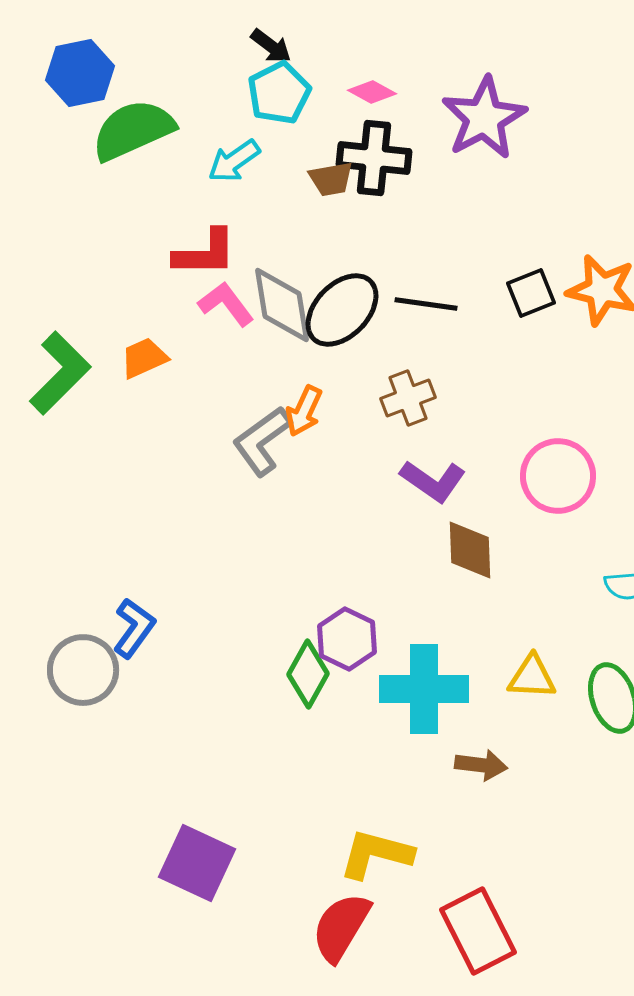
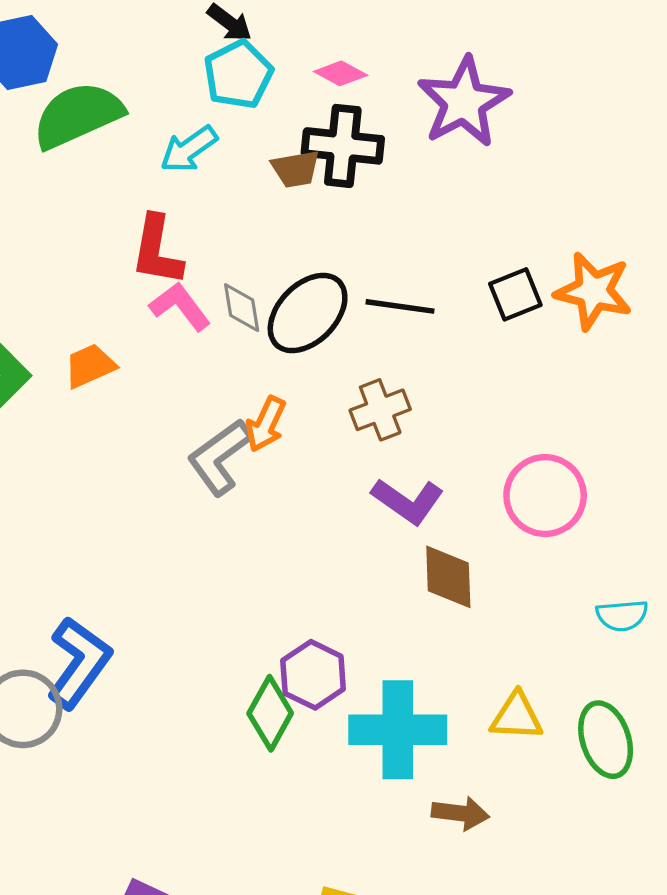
red L-shape: (205, 253) -> (157, 250), turned 100
gray diamond: (282, 305) -> (242, 308), size x0.6
blue L-shape: (134, 628) -> (79, 663), size x1.4

